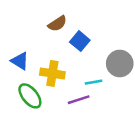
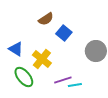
yellow cross: (52, 73) -> (42, 59), turned 30
cyan line: (94, 82) -> (75, 85), moved

